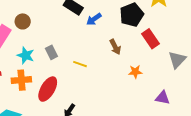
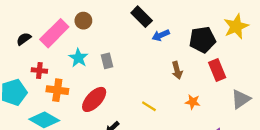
yellow line: (80, 64) -> (149, 106), moved
orange cross: (21, 80) -> (57, 90), moved

